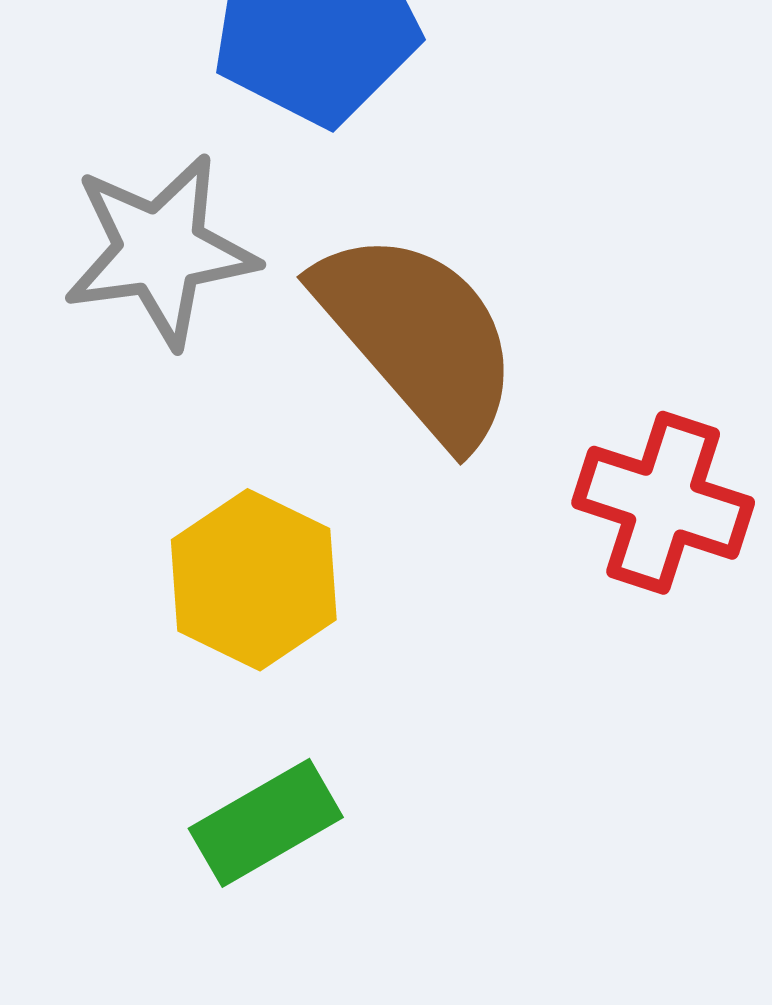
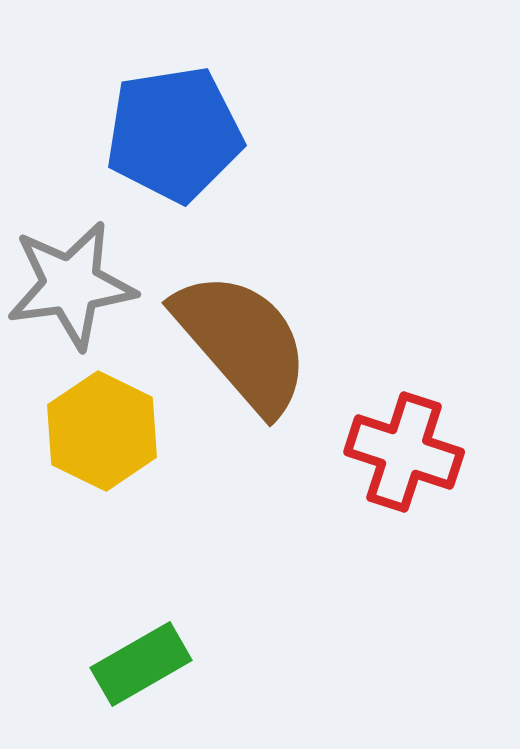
yellow hexagon: (254, 580) -> (102, 431), moved

